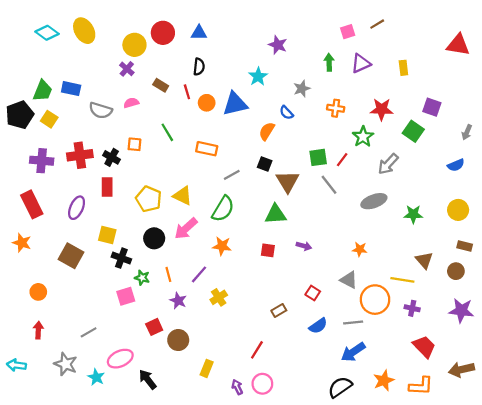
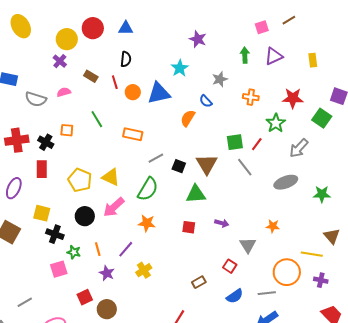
black square: (265, 164) -> (179, 166), moved
gray triangle: (349, 280) -> (248, 245), moved, turned 30

